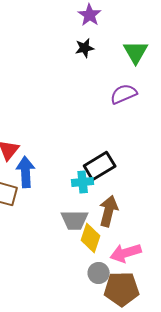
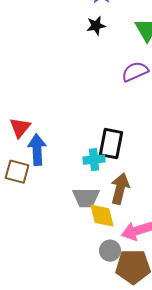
black rectangle: (100, 166) -> (111, 144), turned -48
yellow diamond: (91, 238) -> (102, 216), turned -32

